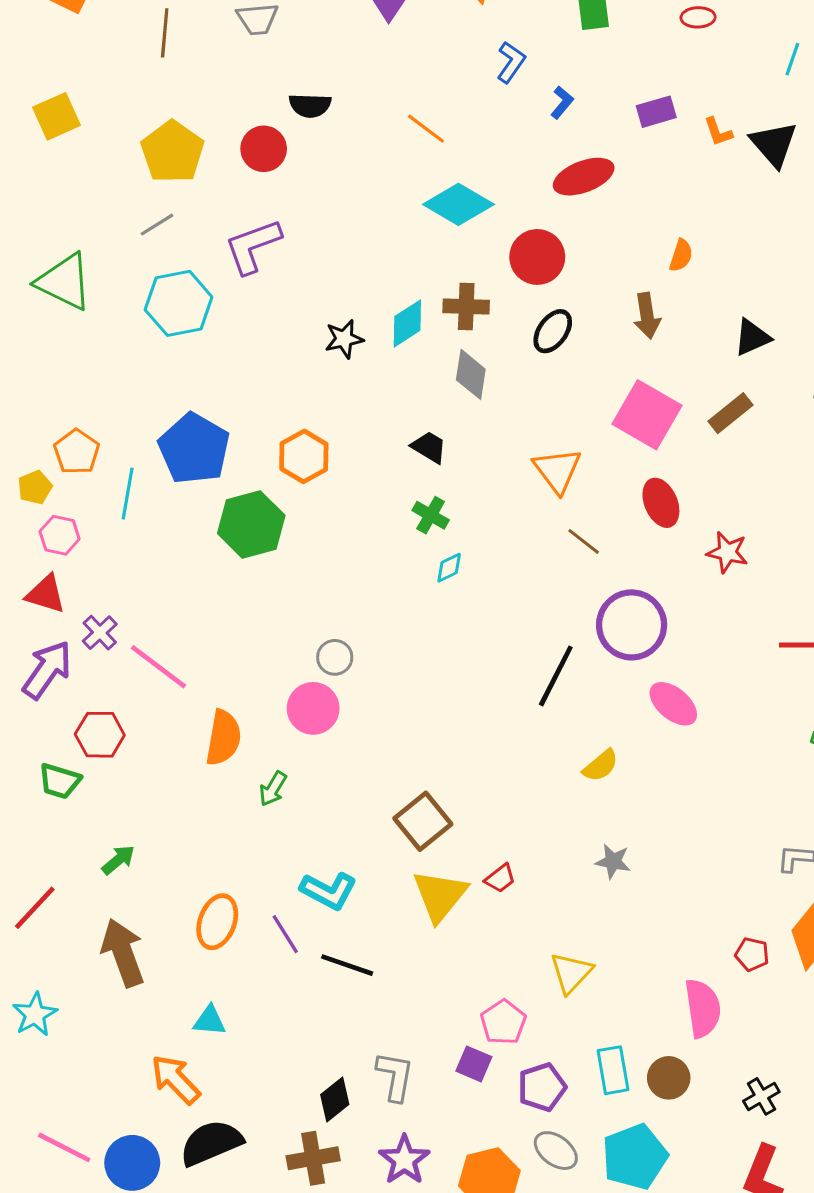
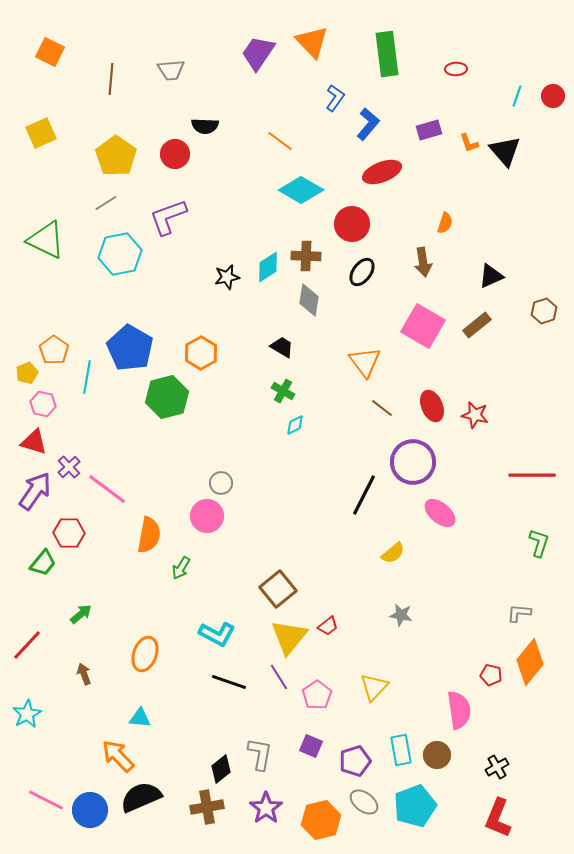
blue L-shape: (562, 102) -> (368, 124), size x1.5
red ellipse: (661, 503) -> (432, 406), moved
green trapezoid: (60, 781) -> (43, 563), turned -68
purple line: (285, 934) -> (279, 677), moved
brown arrow: (123, 953) -> (84, 674), size x0.5
pink pentagon: (503, 1022) -> (317, 695), moved

